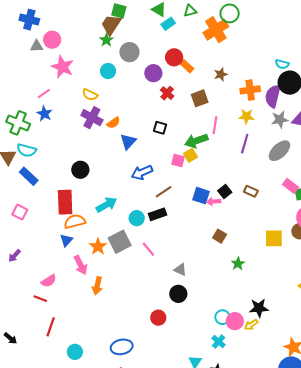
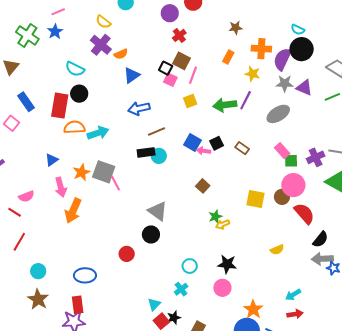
orange rectangle: (187, 66) -> (228, 57), moved, turned 64
brown square: (200, 98) -> (182, 61), moved, turned 36
pink line: (215, 125) -> (193, 75), moved
green arrow: (196, 141) -> (225, 105), moved
cyan semicircle: (26, 150) -> (75, 69), moved
pink square: (178, 160) -> (170, 80), moved
blue rectangle: (29, 176) -> (26, 102), moved
red rectangle: (65, 202) -> (60, 106), moved
cyan circle: (137, 218) -> (159, 156), moved
orange semicircle: (75, 221) -> (74, 127), moved
gray square: (120, 242) -> (104, 172), turned 35
pink line: (148, 249) -> (115, 183), moved
gray triangle: (180, 270) -> (158, 211), size x1.5
orange arrow: (97, 286) -> (73, 211), size x1.4
pink circle: (235, 321) -> (222, 288), moved
yellow arrow: (251, 325) -> (223, 224), moved

